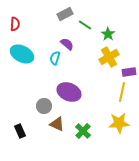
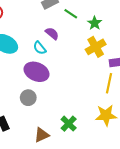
cyan semicircle: (55, 58) -> (40, 48), turned -56
purple ellipse: (69, 92) -> (37, 72), moved
brown triangle: (57, 124) -> (42, 135), moved, turned -49

